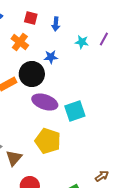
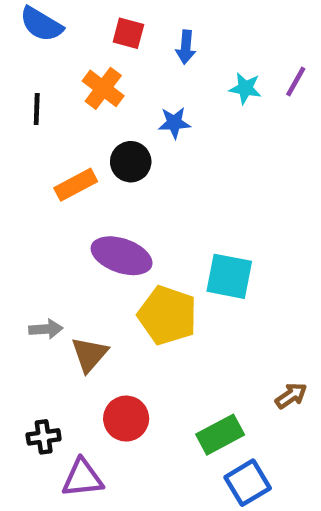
black circle: (32, 74) -> (131, 162), size x0.7
purple ellipse: (45, 102) -> (122, 256), moved
cyan square: (75, 111) -> (229, 276), moved, turned 30

